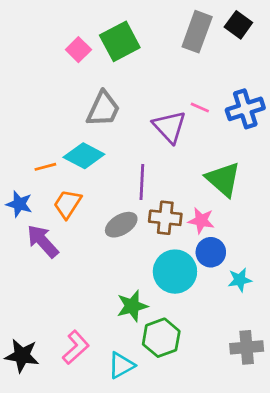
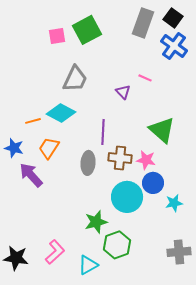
pink square: (78, 50) -> (57, 36), turned 36
blue cross: (245, 109) -> (174, 46), moved, turned -36
purple triangle: (169, 127) -> (123, 92), size x0.6
gray ellipse: (121, 225) -> (88, 163), turned -55

